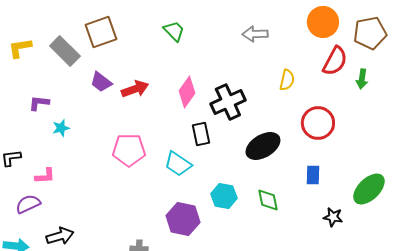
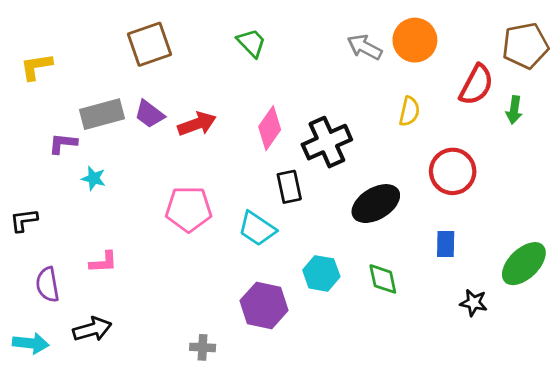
orange circle: (323, 22) -> (415, 40), moved
gray arrow: (255, 34) -> (365, 47), turned 30
gray rectangle: (65, 51) -> (102, 114), moved, turned -60
cyan star: (61, 128) -> (94, 178), turned 30
pink L-shape: (45, 176) -> (103, 262), moved
purple semicircle: (28, 204) -> (47, 285), turned -75

